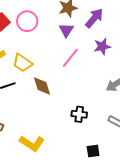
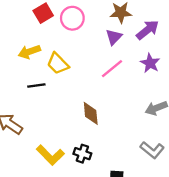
purple star: (102, 46) -> (150, 63), turned 30
brown diamond: (42, 86) -> (91, 113), moved
black cross: (79, 114) -> (82, 154), moved

